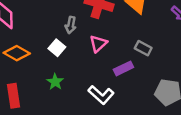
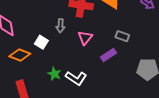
white square: (57, 48) -> (41, 42), moved
white L-shape: (101, 95) -> (76, 78), moved

